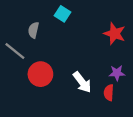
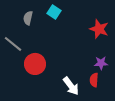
gray semicircle: (33, 30) -> (28, 18), moved
white arrow: (82, 82) -> (71, 86), moved

